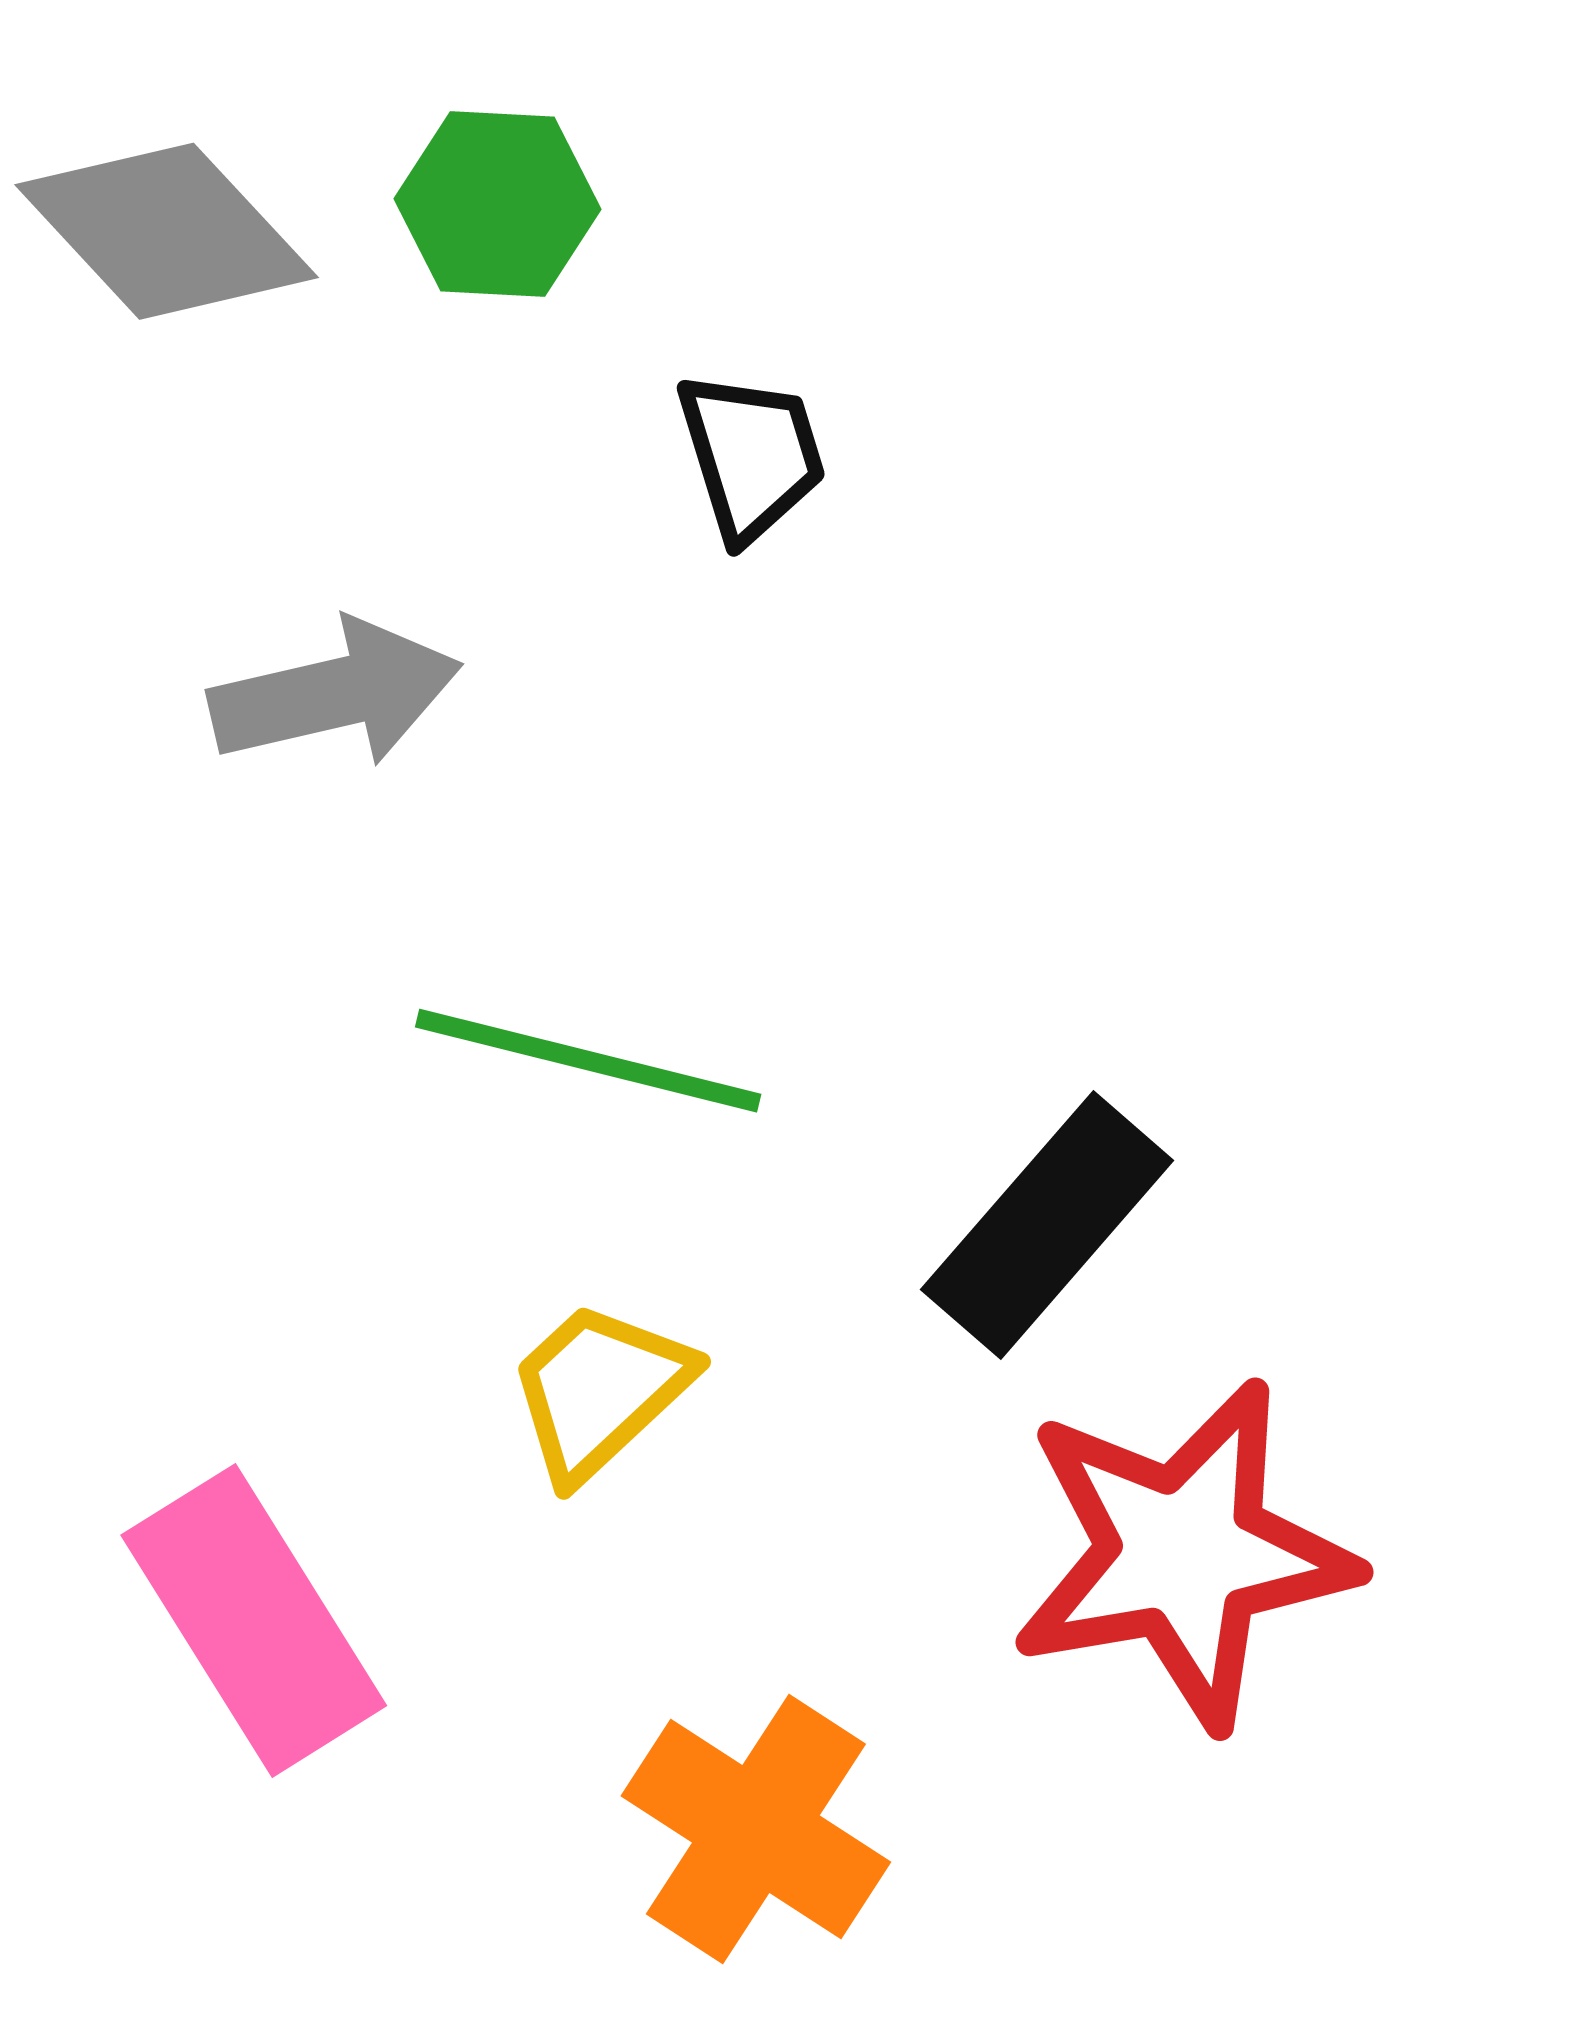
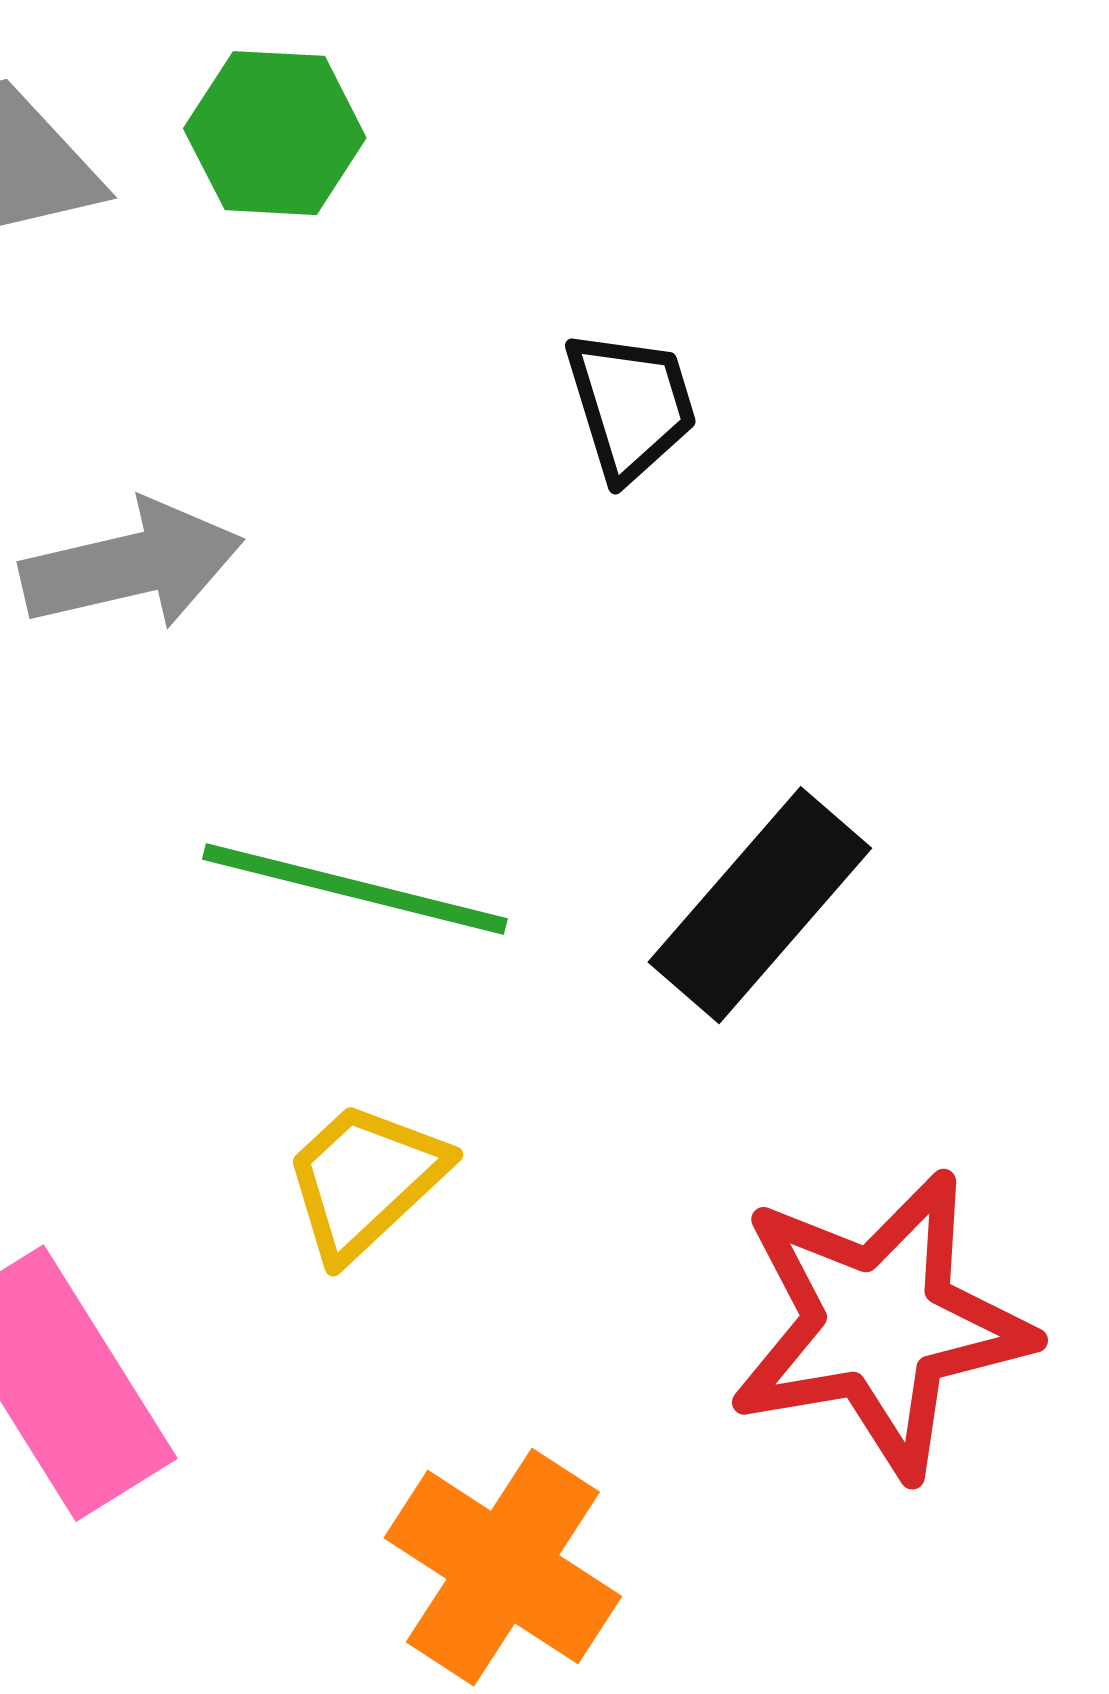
black trapezoid: (751, 456) -> (631, 405), moved
black rectangle: (1047, 1225) -> (760, 905), moved

